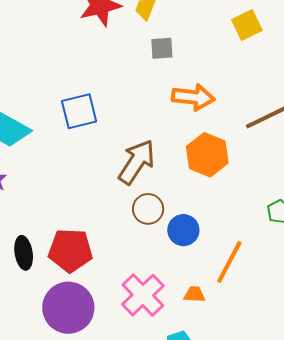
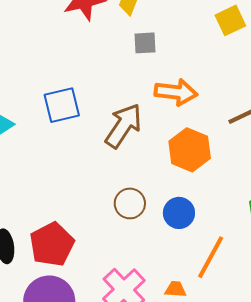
brown arrow: (137, 162) -> (123, 126), moved
blue circle: (183, 230) -> (179, 213), moved
red pentagon: (70, 250) -> (52, 244), turned -30

